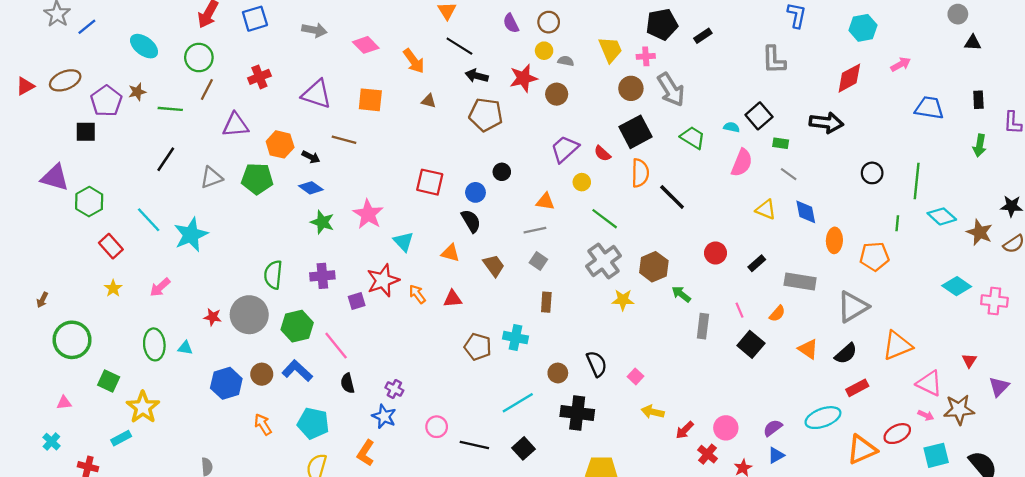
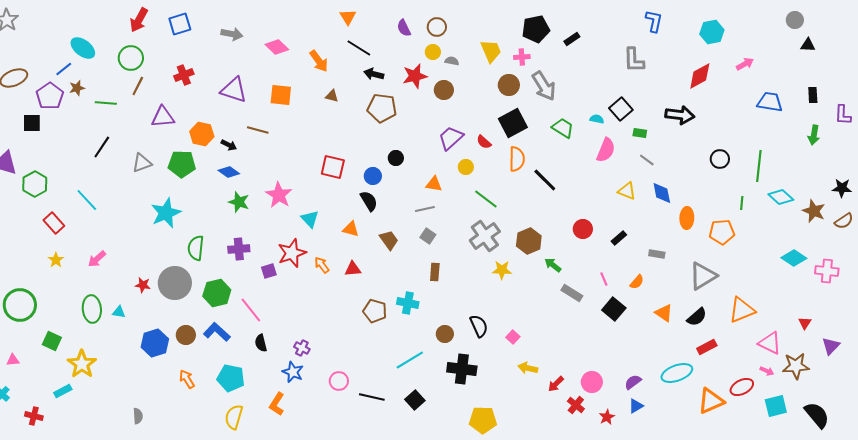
blue line: (87, 27) -> (64, 69), moved
cyan star: (191, 235) -> (166, 213), moved
gray rectangle: (800, 282) -> (657, 254), size x0.6
gray rectangle: (703, 326) -> (572, 293), turned -65

